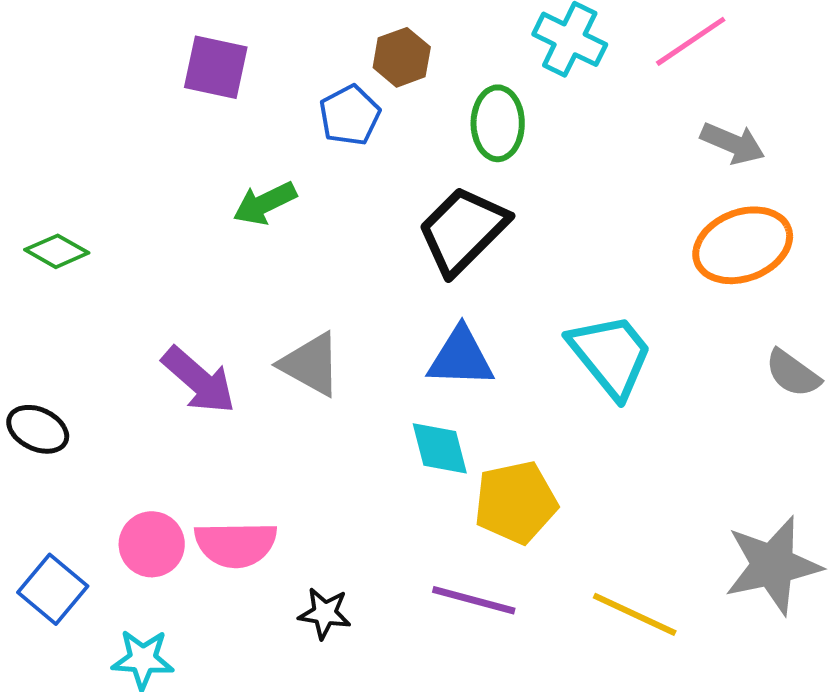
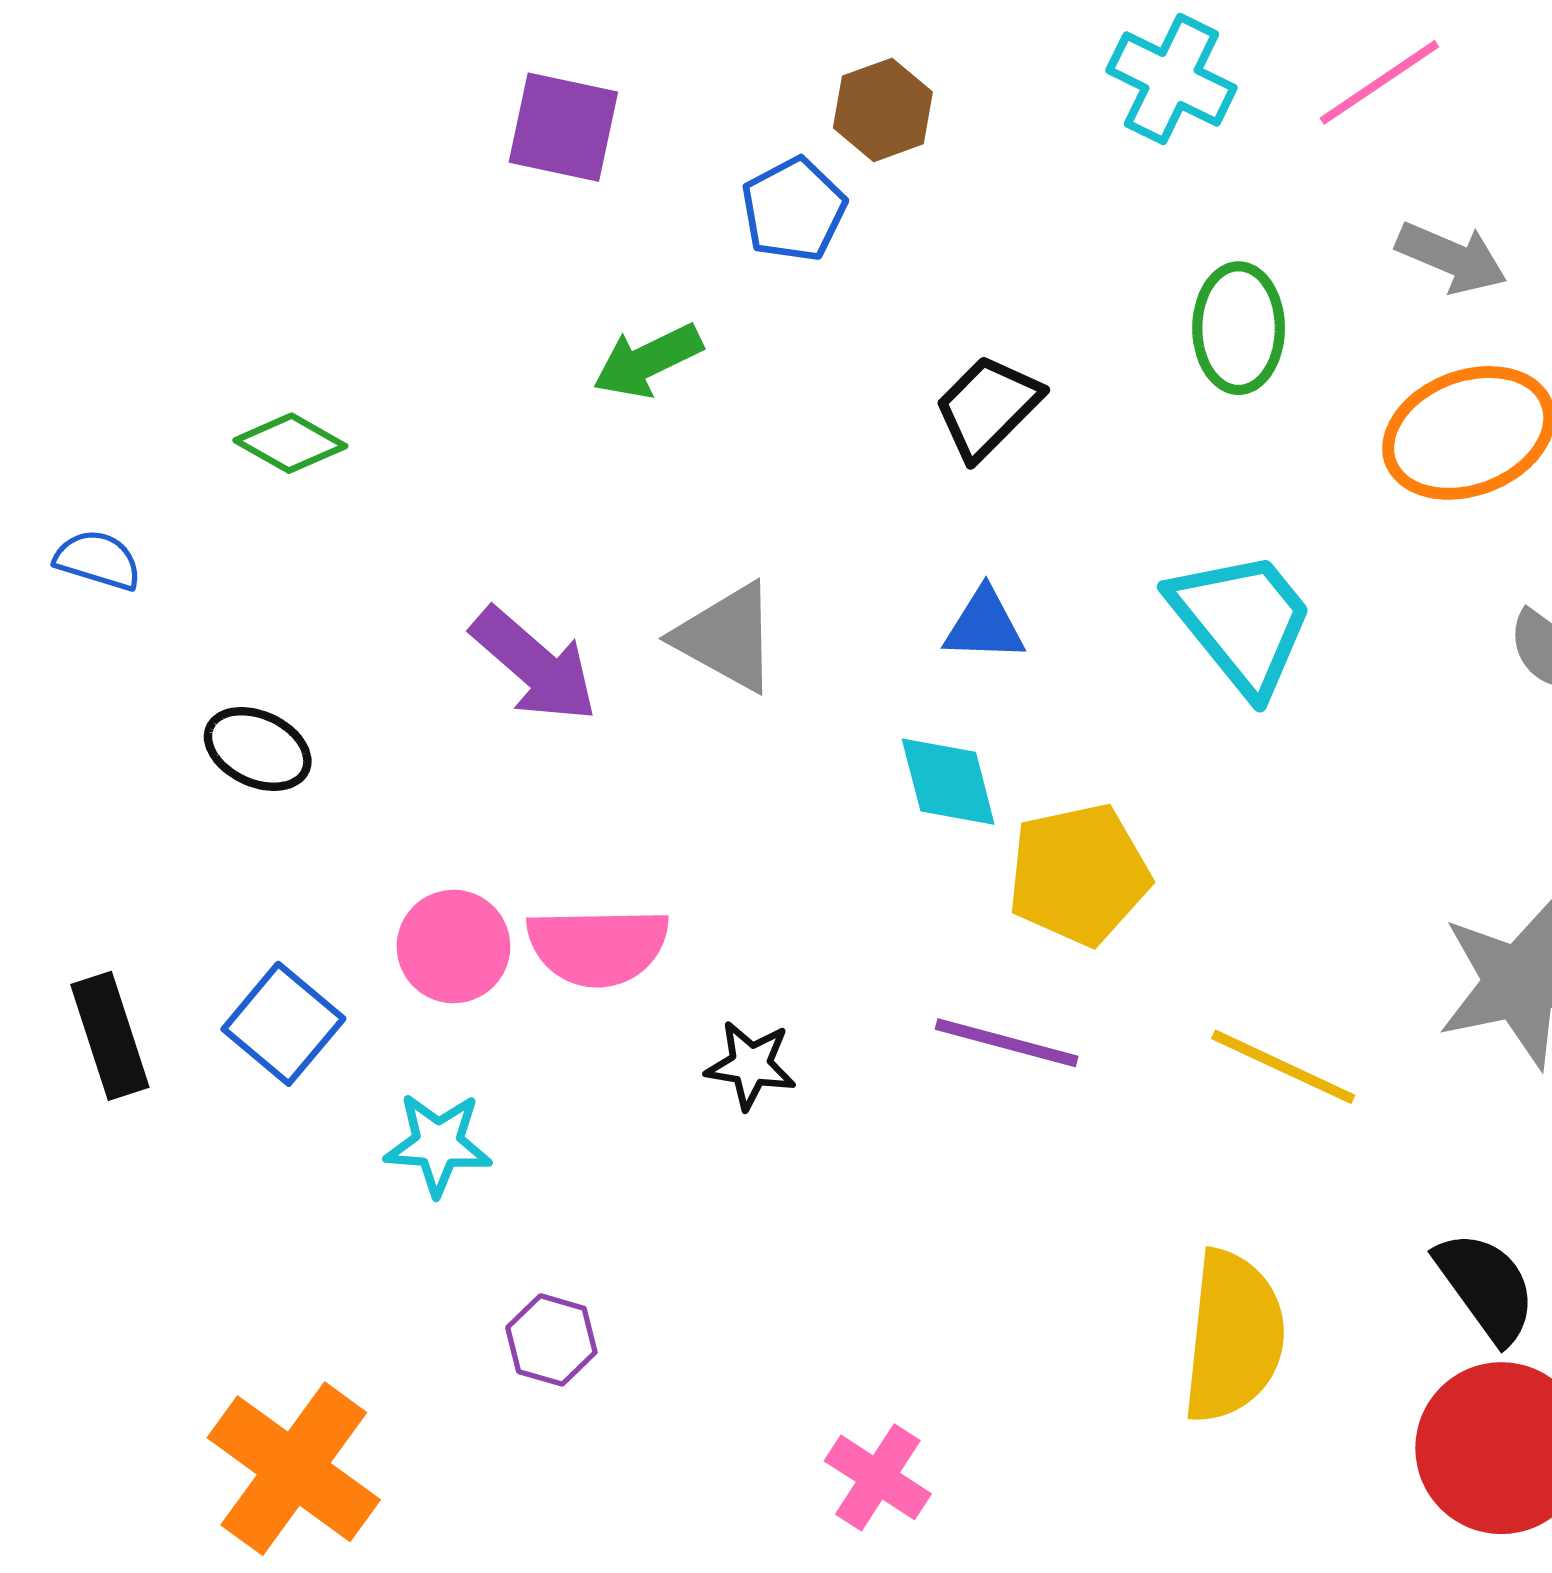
green ellipse: (498, 123) -> (1239, 328), moved
black trapezoid: (463, 230) -> (988, 407), size x0.7
blue triangle: (461, 357) -> (984, 625), size x0.7

